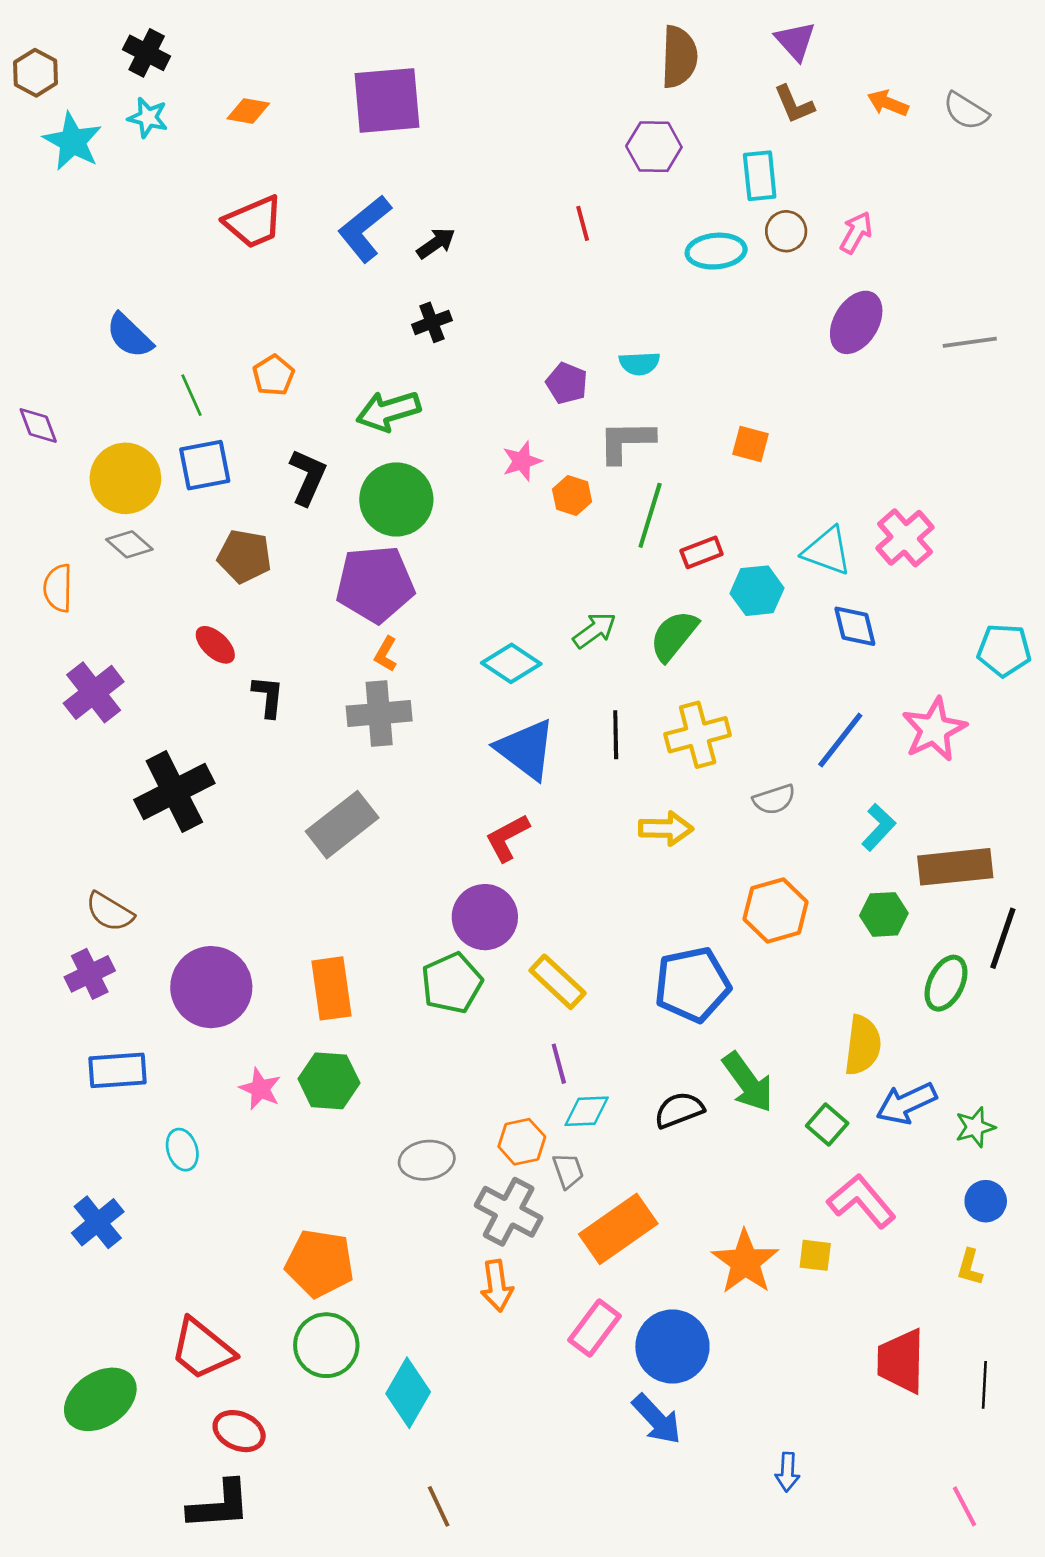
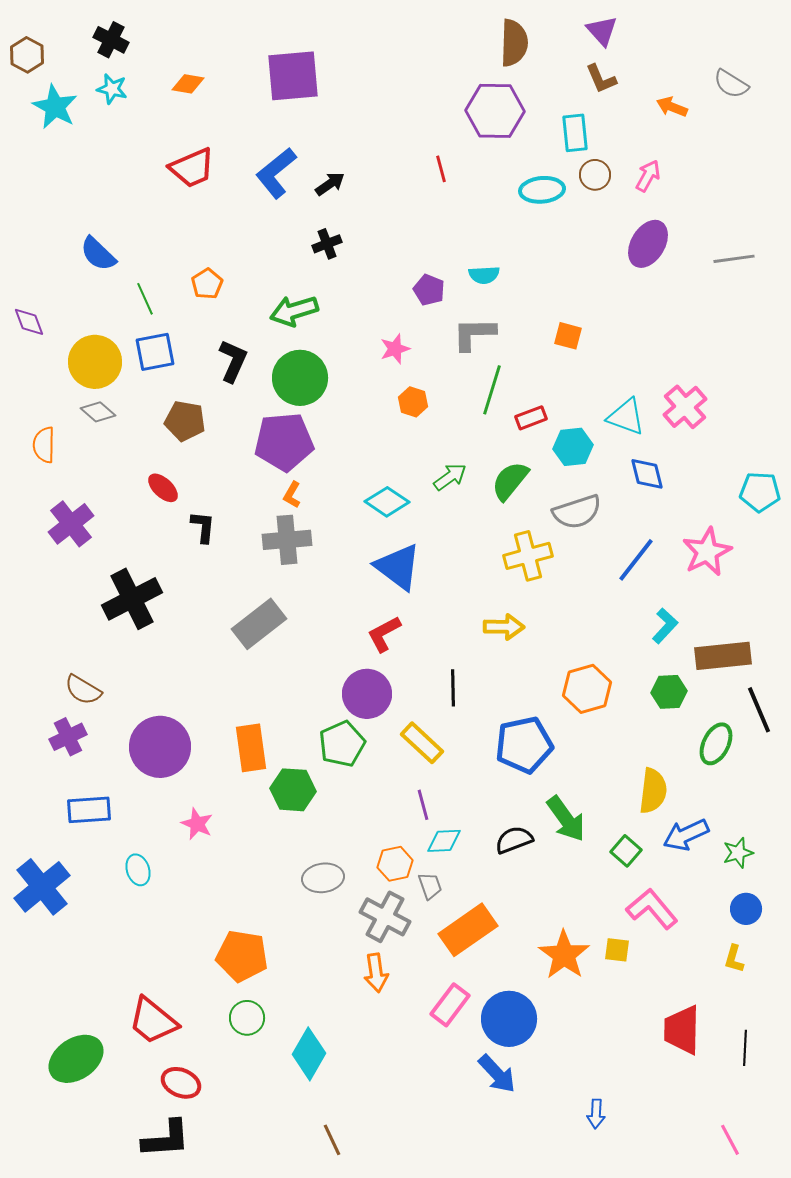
orange arrow: (888, 103) -> (672, 107), moved
purple hexagon: (654, 147) -> (495, 111), size x1.4
orange hexagon: (572, 496) -> (413, 402), moved
black line: (616, 735) -> (453, 688), moved
gray semicircle: (774, 799) -> (577, 512), moved, size x1.5
black line: (1003, 938) -> (759, 710), turned -42
green hexagon: (329, 1081) -> (293, 790), moved
blue cross: (98, 1222) -> (42, 887), moved, size x1.4
green circle: (326, 1345) -> (247, 1018), size x0.7

